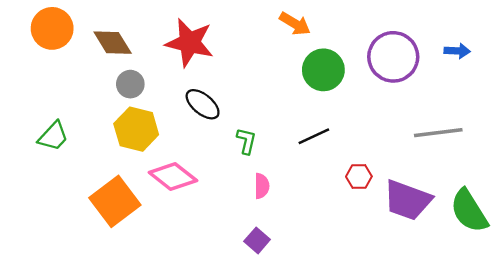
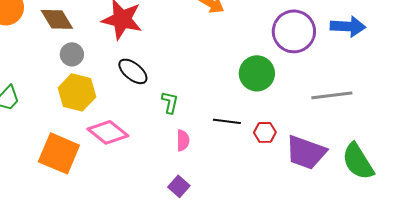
blue arrow: (457, 51) -> (348, 26), size x1.6
green circle: (323, 70) -> (257, 73), moved
black line: (314, 136) -> (227, 121), moved, turned 32
orange square: (115, 201) -> (59, 153), turned -30

